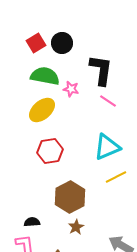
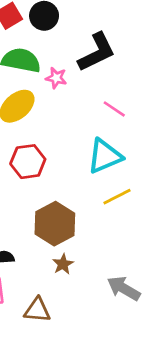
black L-shape: (101, 70) -> (97, 52), turned 56
pink line: (108, 101) -> (114, 109), moved

